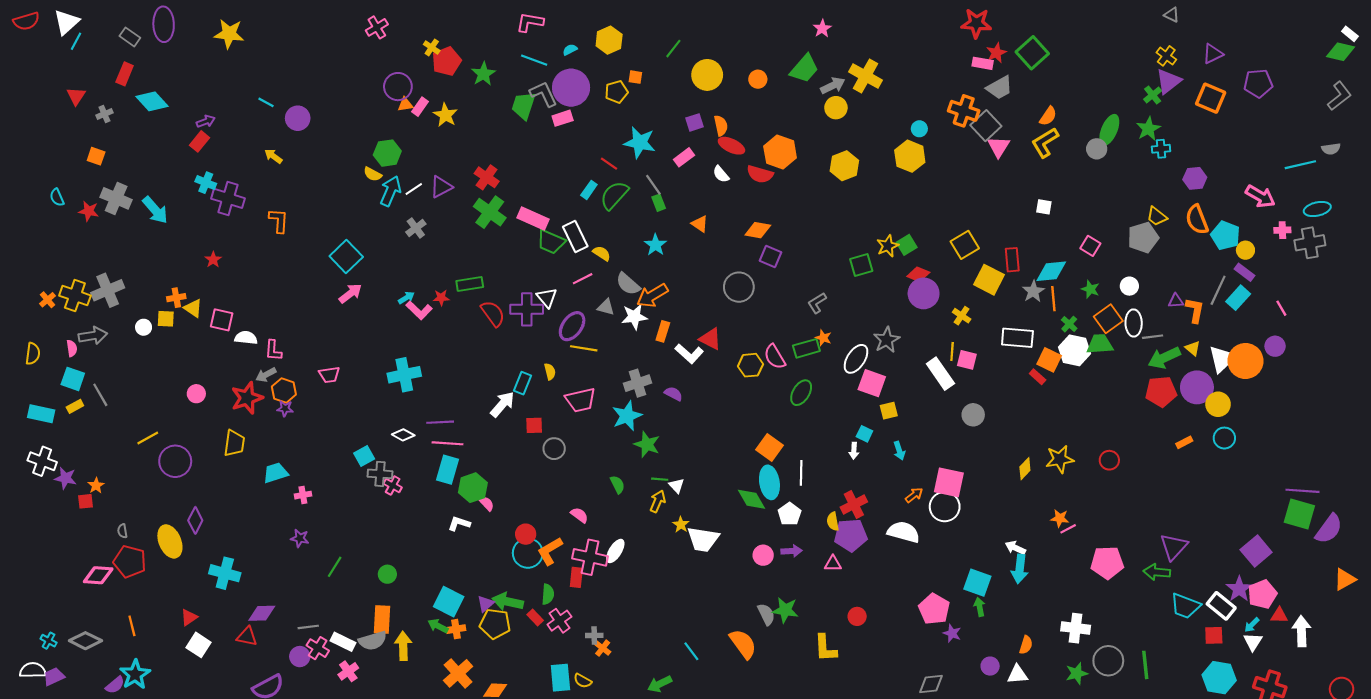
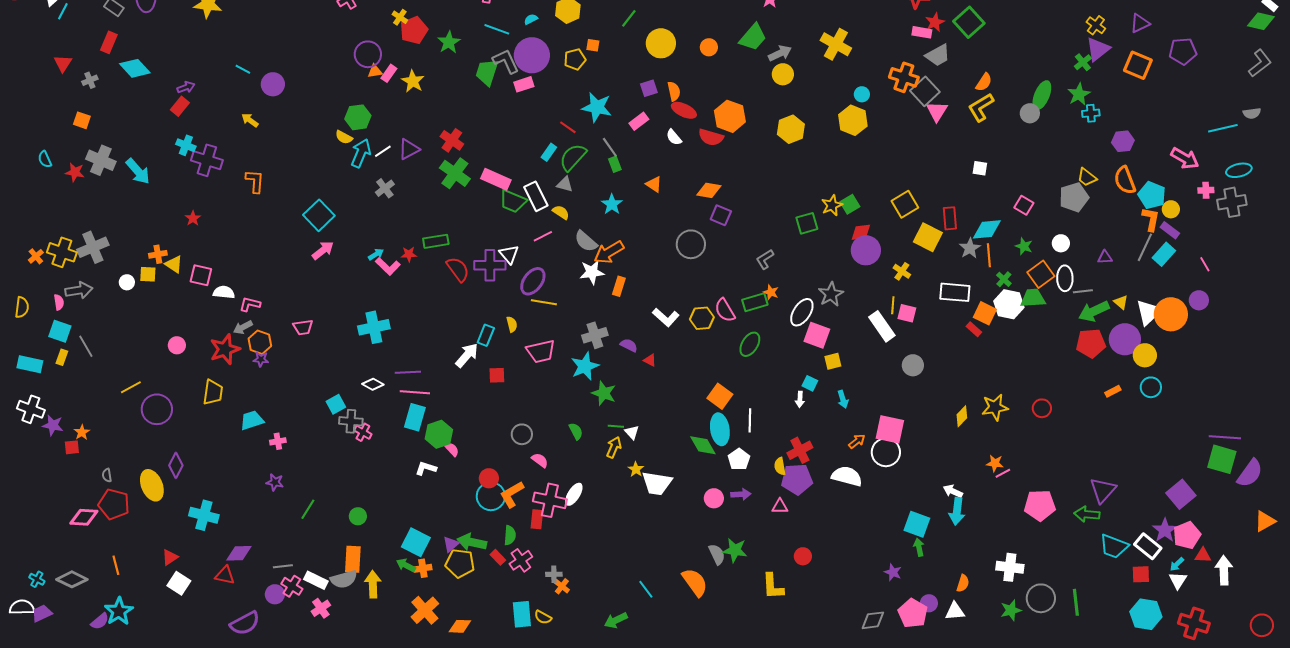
yellow cross: (866, 76) -> (836, 44), moved
red diamond: (918, 274) -> (861, 232), turned -30
gray triangle: (606, 307) -> (565, 184), moved
orange L-shape: (1195, 310) -> (1151, 219), moved
red triangle: (710, 339) -> (650, 360), moved, size x0.6
pink L-shape: (273, 350) -> (250, 304), turned 100
white L-shape: (689, 354) -> (666, 317), moved
yellow rectangle: (75, 406) -> (62, 357), turned -42
gray circle: (554, 449) -> (522, 434), moved
pink pentagon: (934, 609) -> (913, 613), moved

